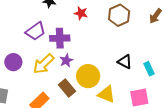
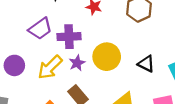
yellow circle: (88, 76) -> (107, 57), moved

